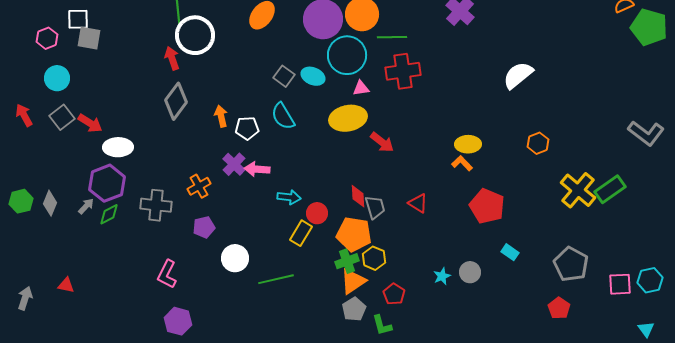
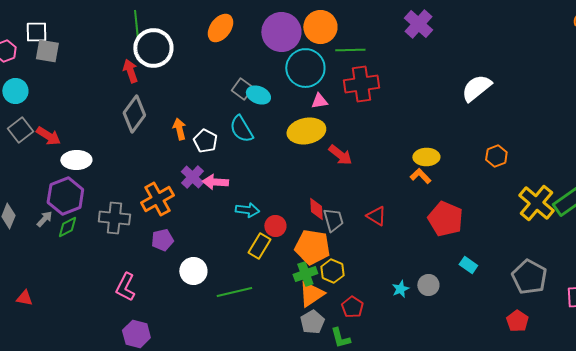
cyan ellipse: (313, 76) -> (258, 95), moved
white pentagon: (247, 128) -> (205, 141), turned 30
orange cross: (199, 186) -> (157, 199), size x1.4

